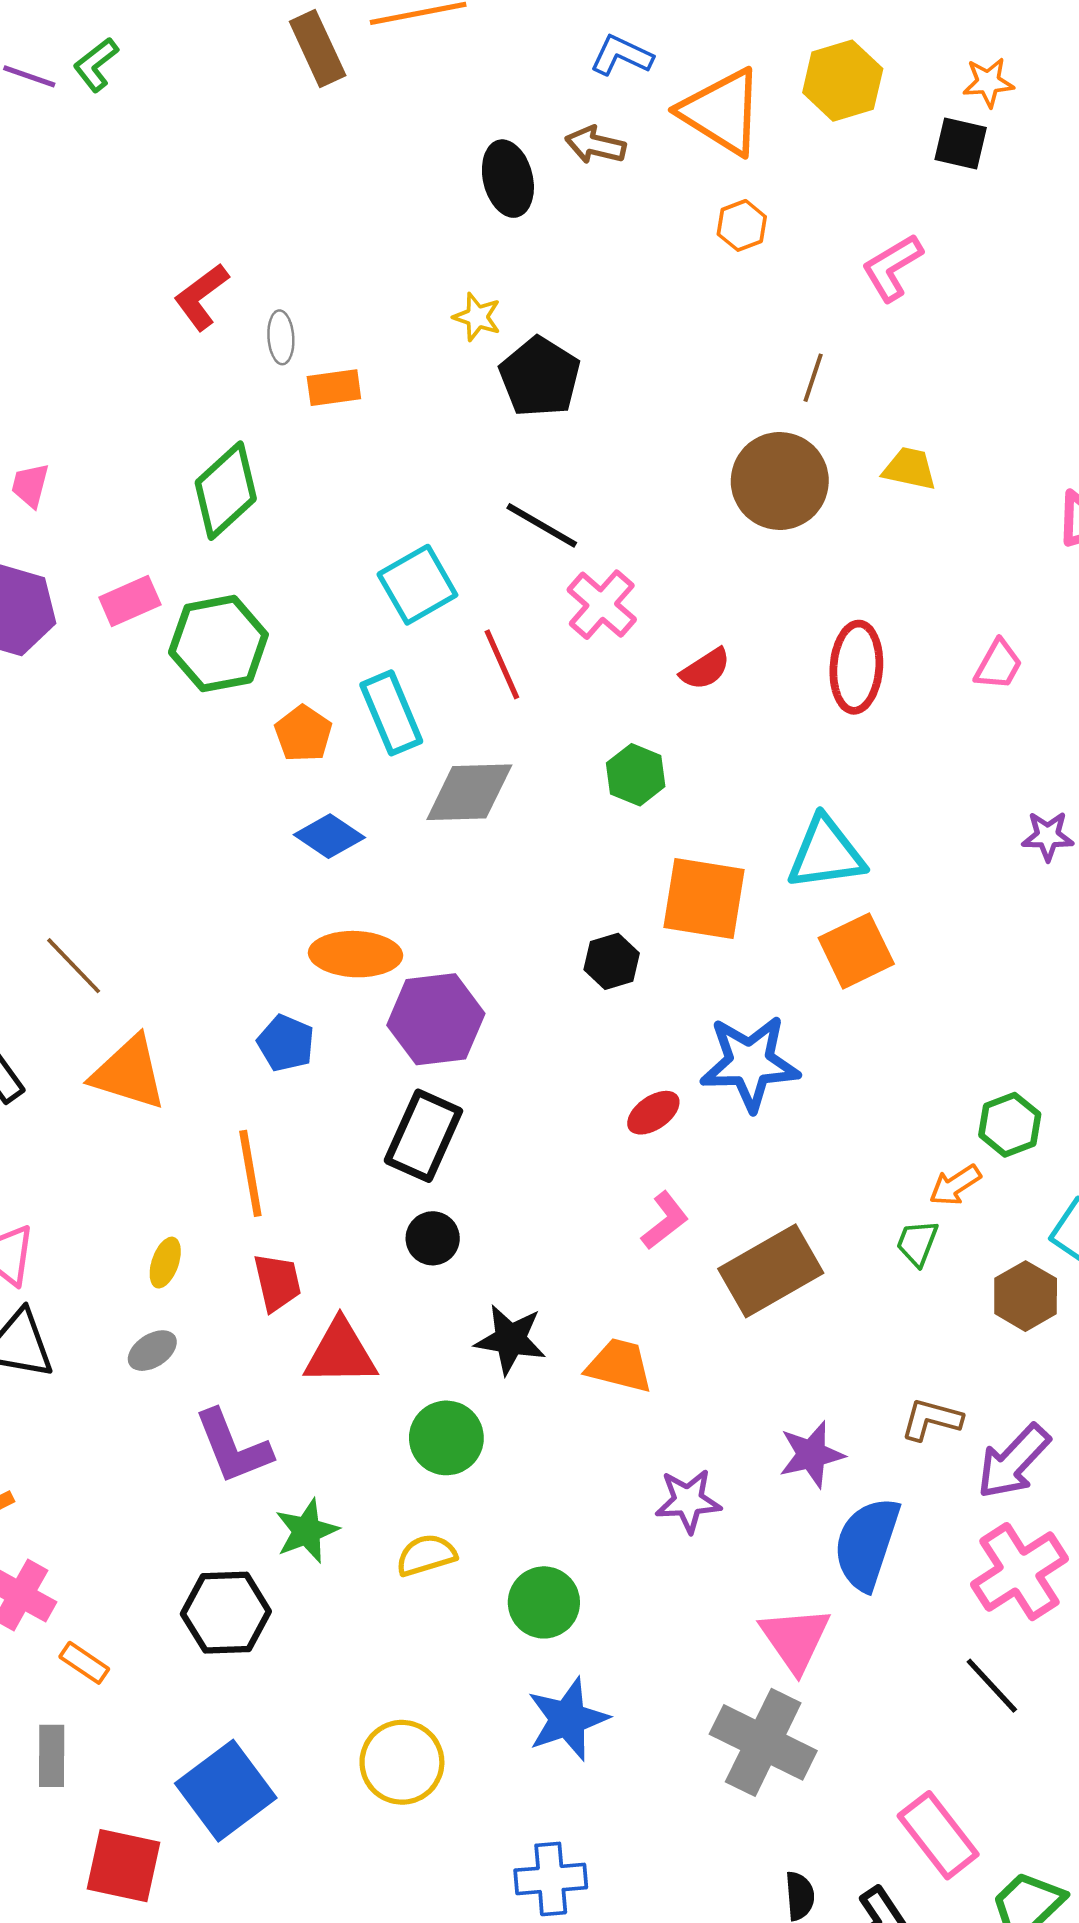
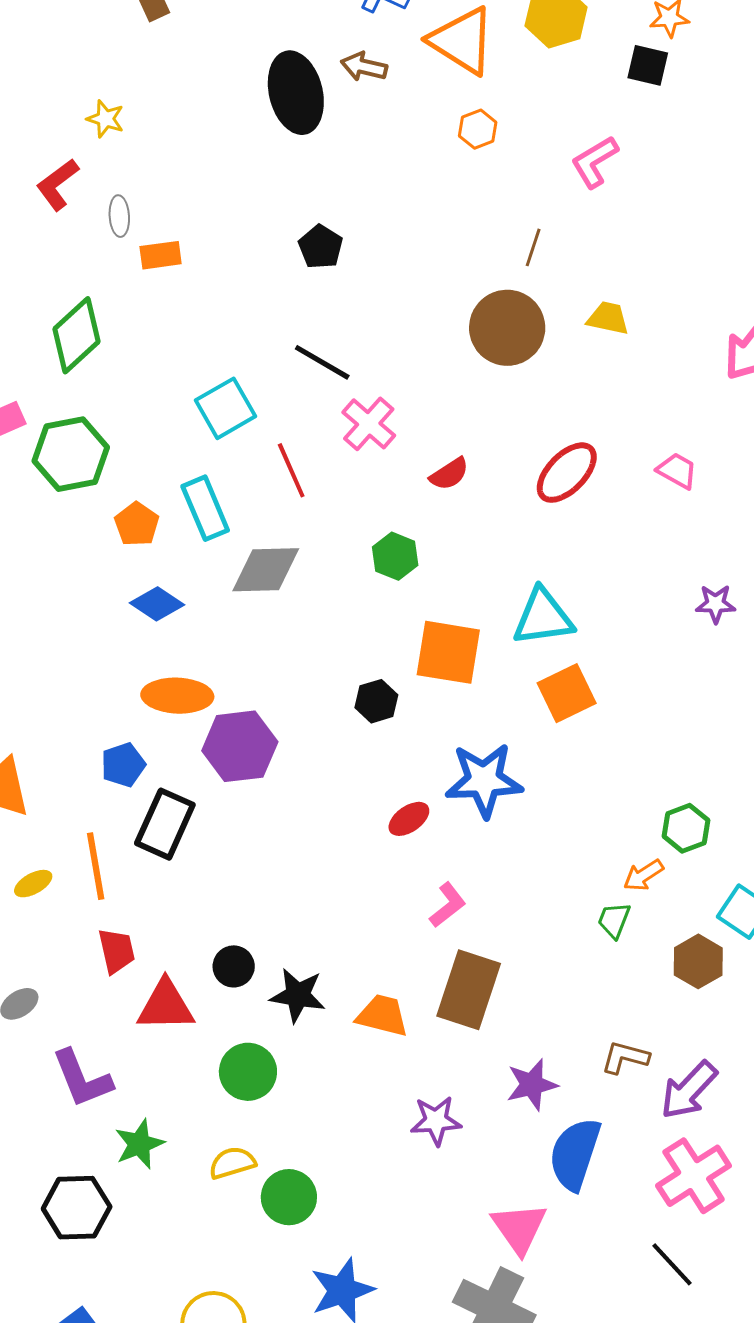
black ellipse: (508, 179) -> (296, 93), size x1.4
yellow star: (477, 317) -> (105, 119), moved
black pentagon: (540, 377) -> (321, 247), size x0.7
pink trapezoid: (998, 665) -> (677, 471), turned -90
red ellipse: (856, 667) -> (567, 473), turned 40
blue pentagon: (286, 1043) -> (123, 765), turned 30
black rectangle: (423, 1136) -> (165, 824), moved
pink L-shape: (665, 1221) -> (448, 905), moved
black circle: (433, 1238) -> (234, 966), moved
yellow ellipse: (165, 1263) -> (33, 884), moved, turned 42
brown rectangle: (771, 1271) -> (469, 990), moved, turned -42
green circle: (544, 1602) -> (289, 1197), moved

